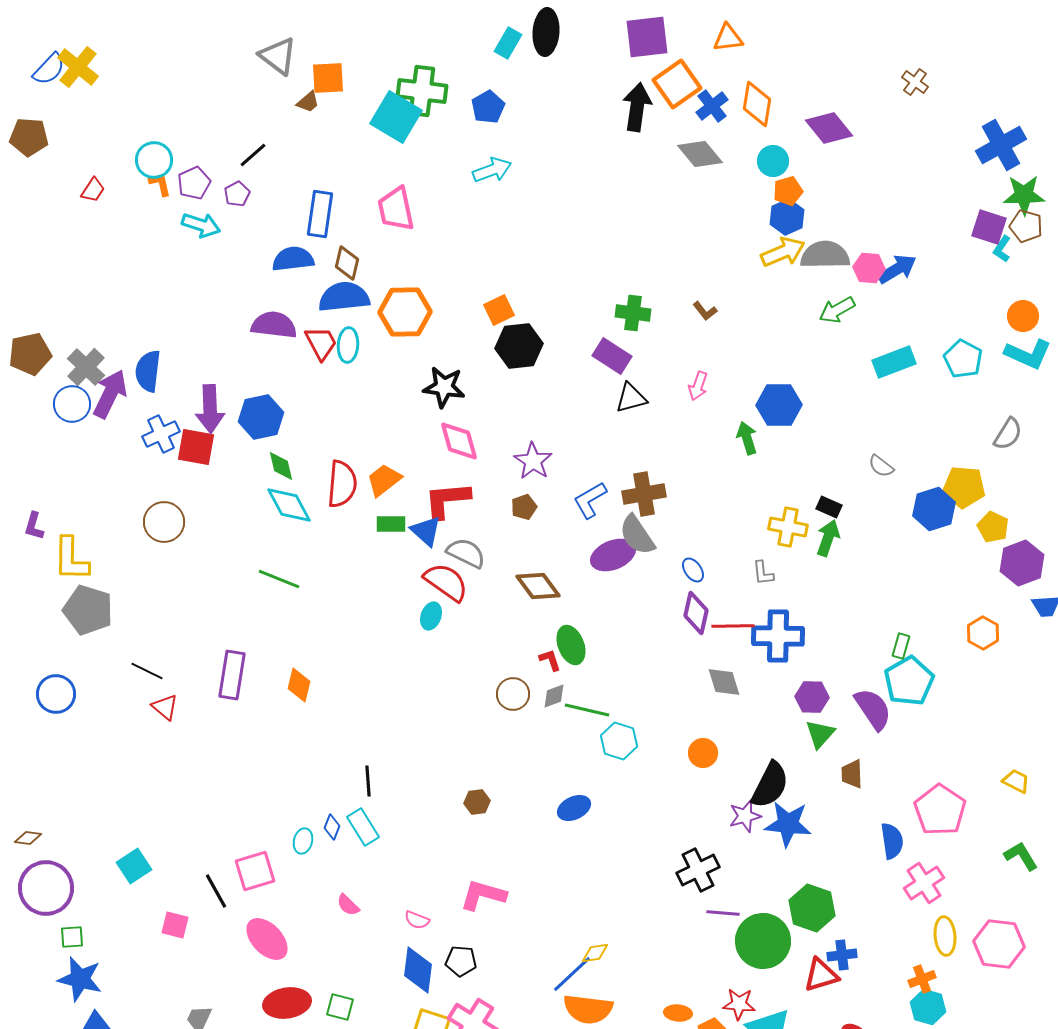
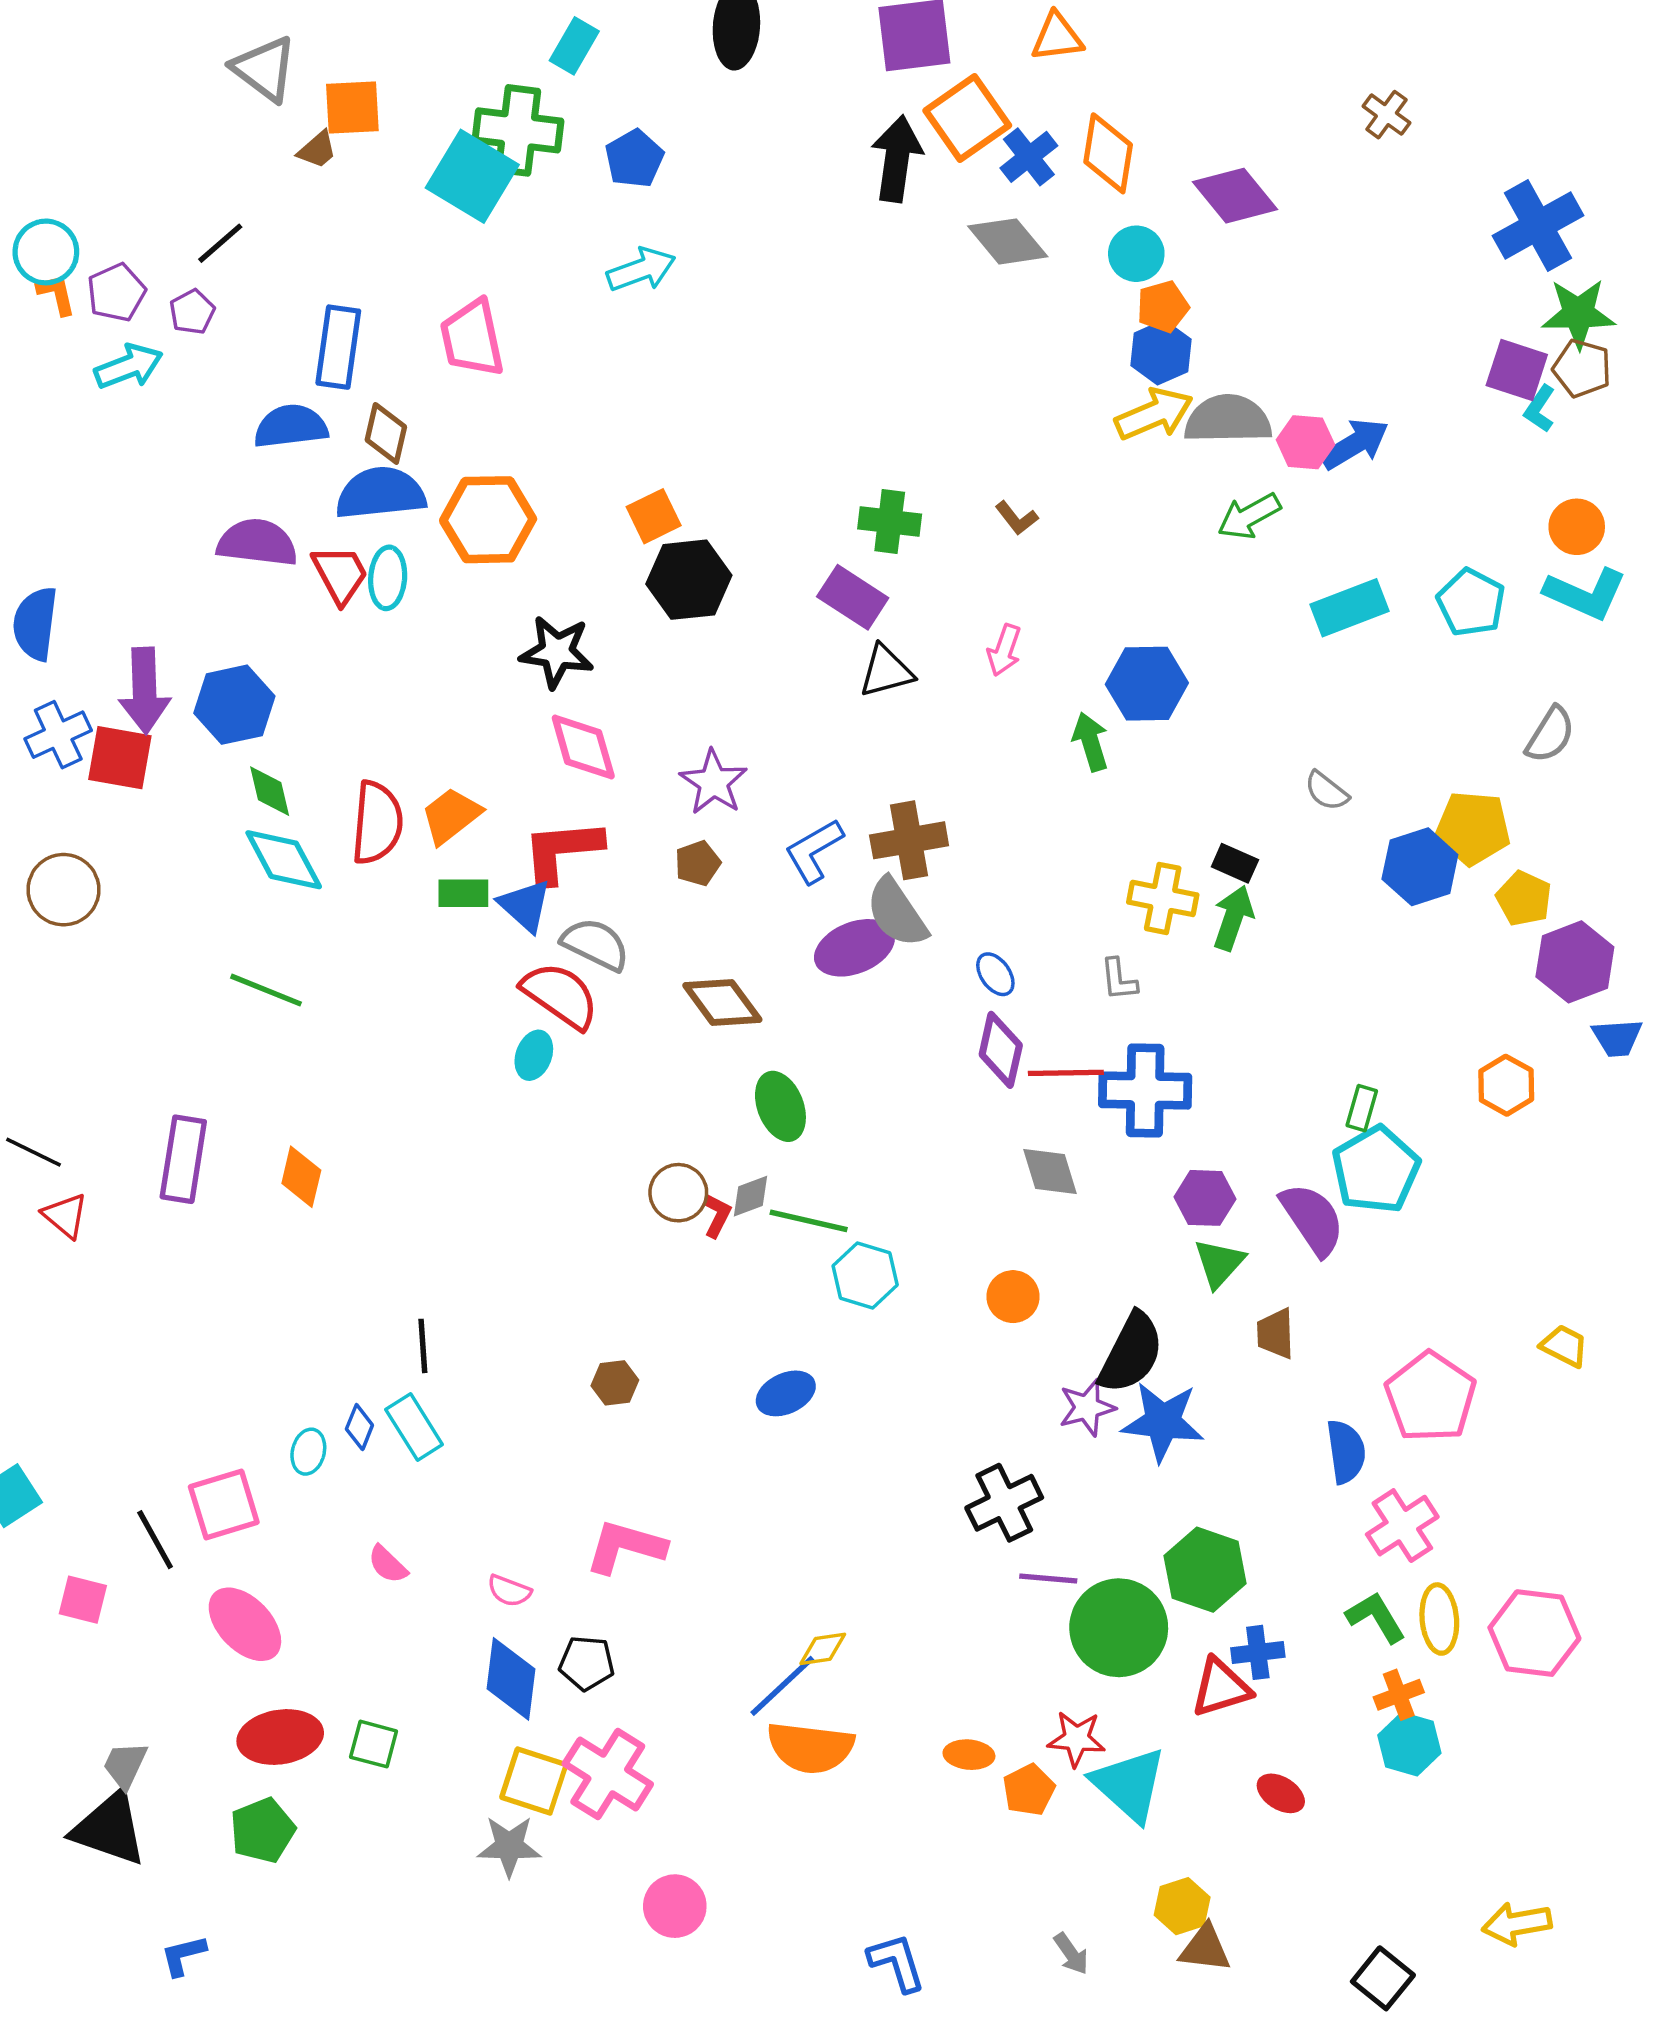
cyan rectangle: (508, 43) -> (574, 46), moved
cyan arrow: (201, 225) -> (129, 366), turned -39
red L-shape: (550, 660) -> (717, 1216), moved, turned 45
green L-shape: (1021, 856) -> (1376, 1617), moved

